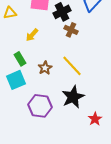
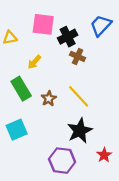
green rectangle: (20, 59) -> (21, 89), size x1.5
cyan square: (16, 80) -> (17, 130), moved
purple hexagon: (40, 106) -> (62, 161), moved

